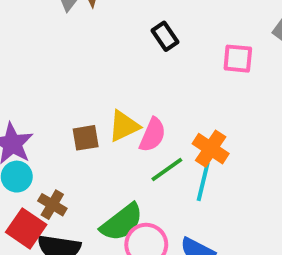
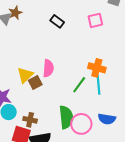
yellow triangle: (124, 126) -> (25, 75), moved
pink semicircle: (153, 135) -> (48, 68), moved
green semicircle: (122, 222) -> (66, 117), turned -40

